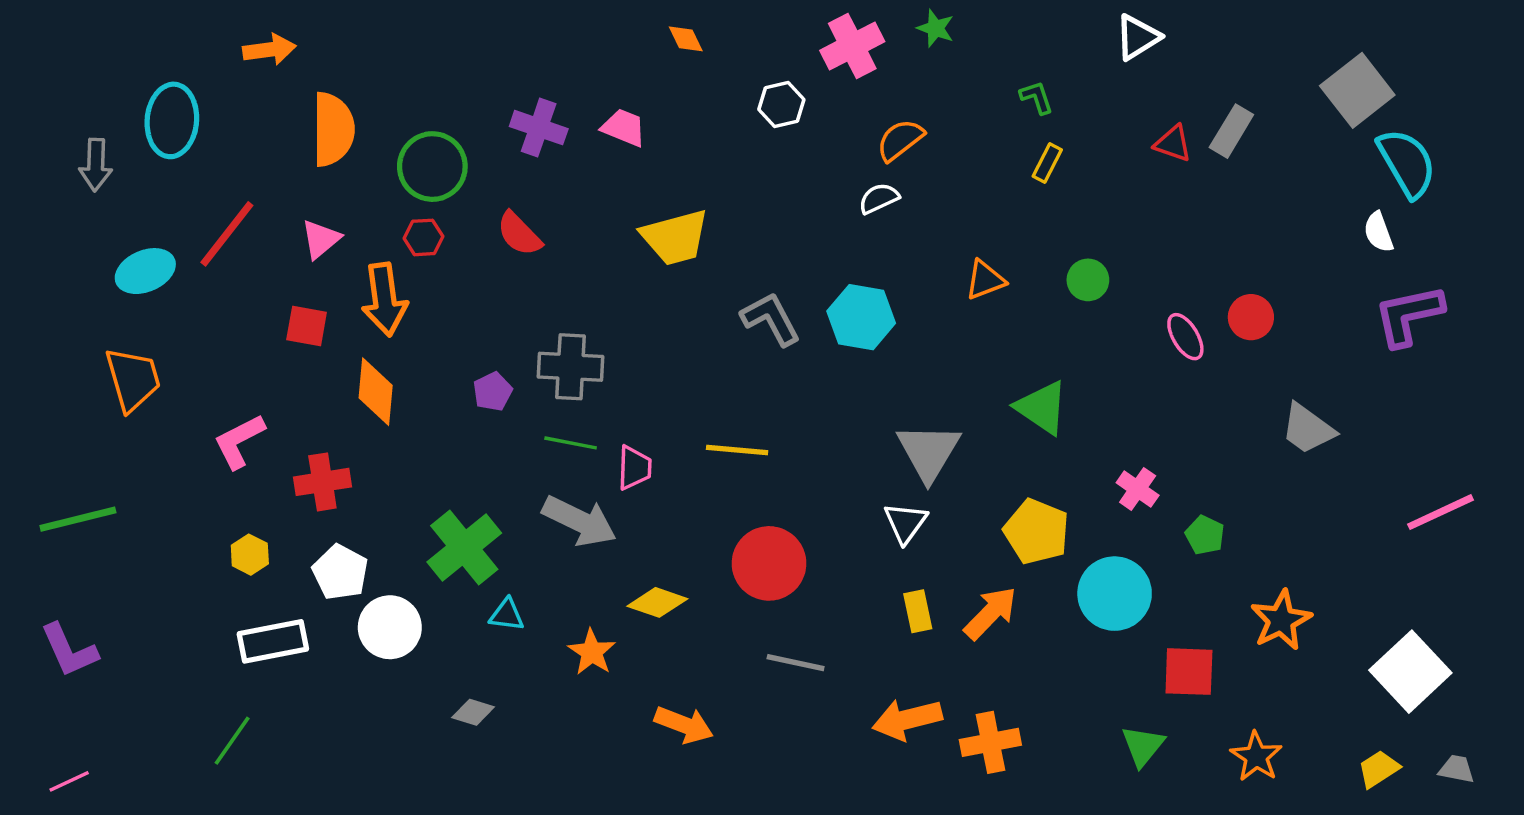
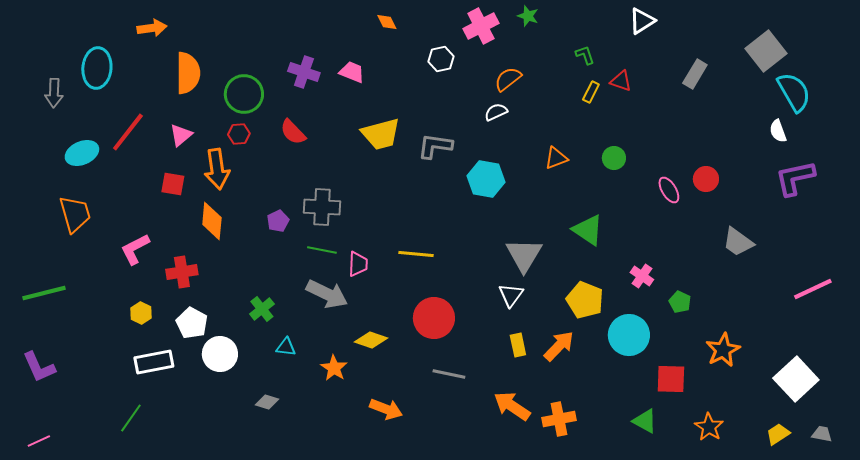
red triangle: (1173, 143) -> (621, 81), moved
gray L-shape: (771, 319) -> (435, 146), moved, turned -54
green cross: (464, 547) -> (262, 309), size x0.6
orange arrow: (907, 719) -> (512, 406), turned 48
green triangle: (1143, 746) -> (645, 421), turned -40

